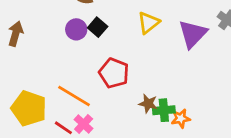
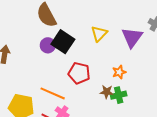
black square: (98, 27) -> (63, 42), size x1.6
orange star: (181, 118) -> (119, 72), moved

